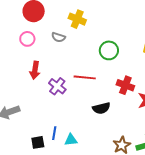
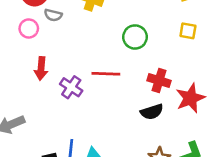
gray semicircle: (58, 37) -> (53, 15), moved
black semicircle: (101, 108) -> (152, 112), moved

